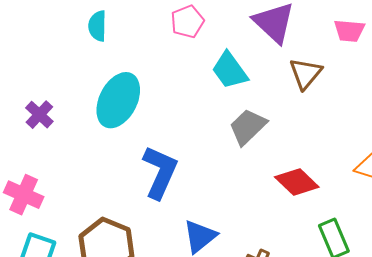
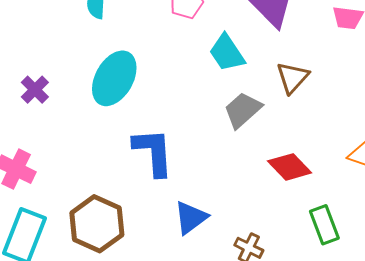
brown triangle: (305, 73) -> (293, 78), moved
blue L-shape: (160, 172) -> (153, 152), turned -30

